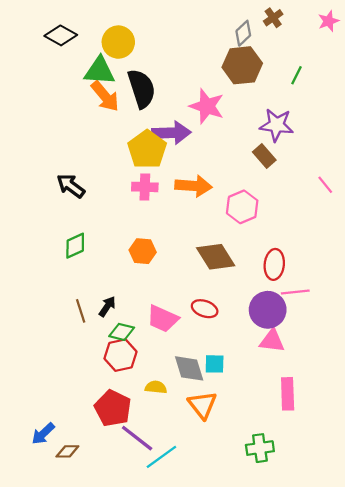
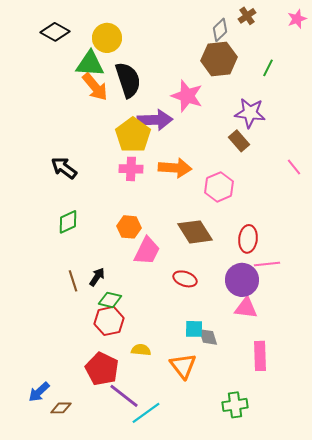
pink trapezoid: (163, 319) -> (147, 251), moved, turned -88
gray diamond: (189, 368) -> (208, 337), moved, size x0.7

